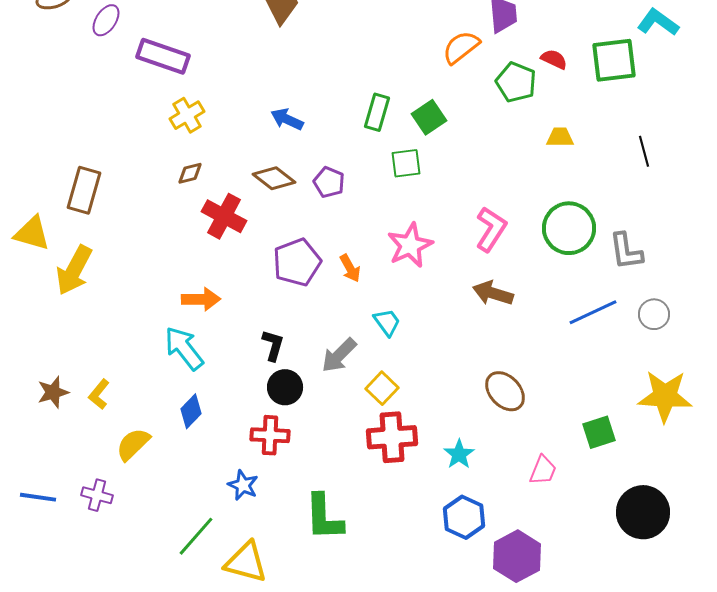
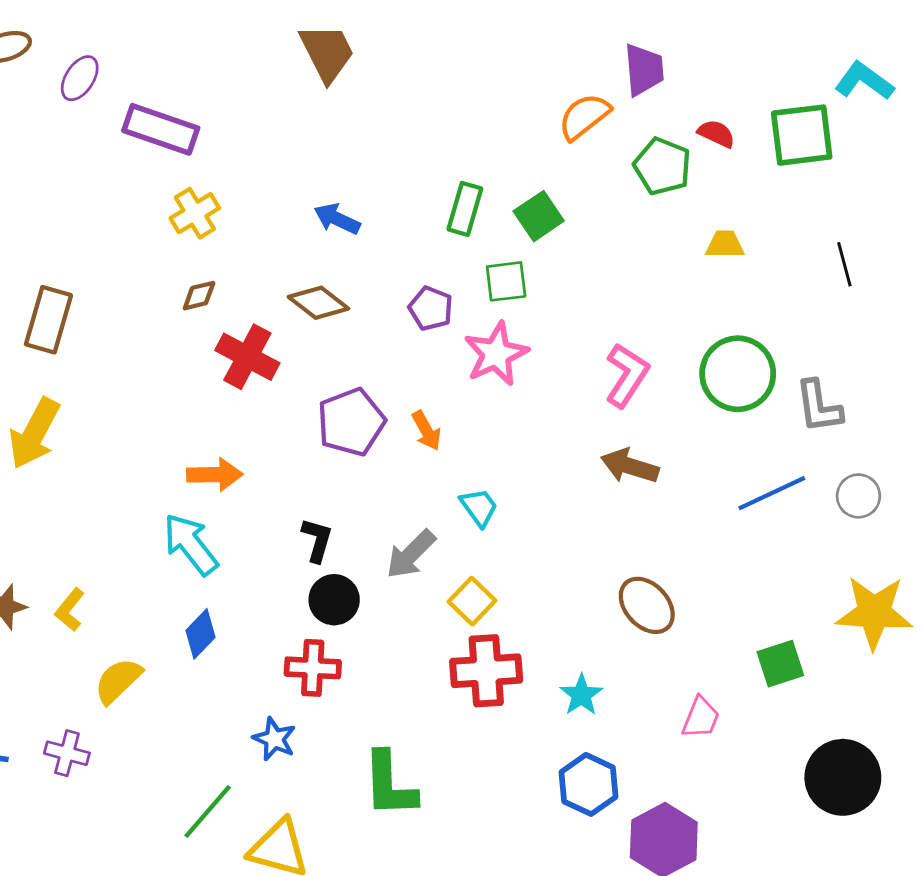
purple pentagon: (329, 182) -> (431, 308), moved
pink star: (410, 245) -> (496, 354), moved

